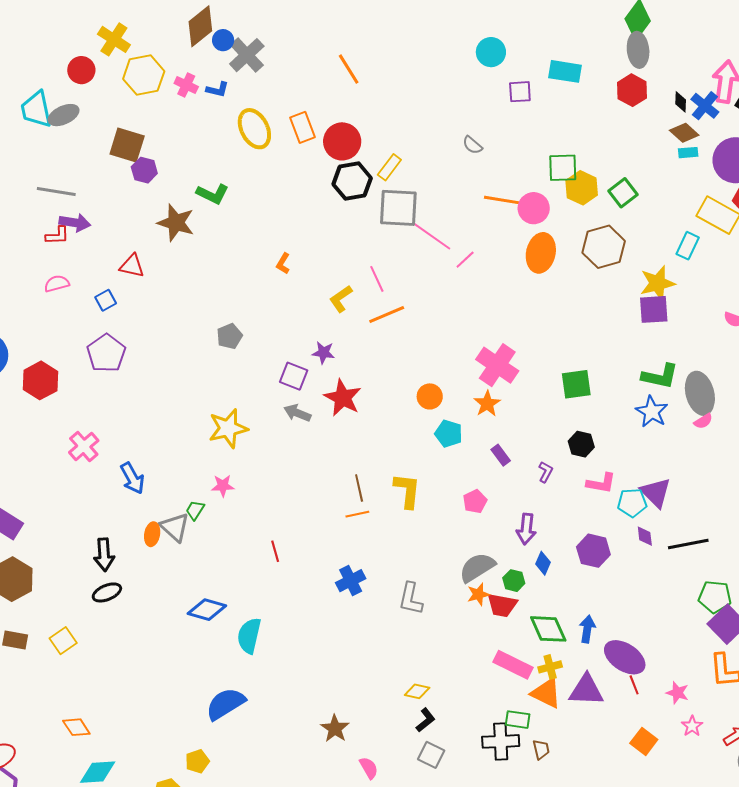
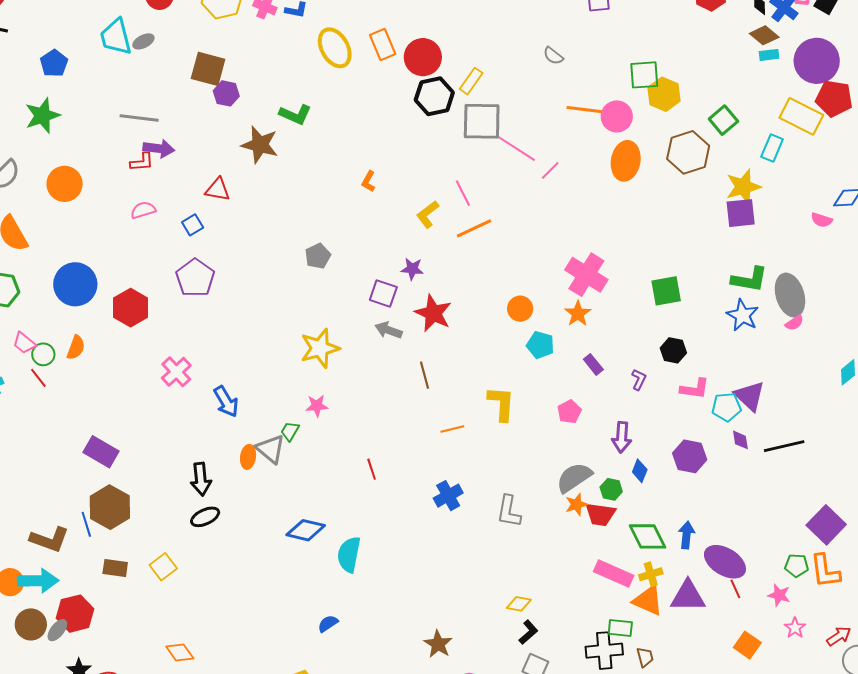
gray ellipse: (64, 115) -> (143, 41), size x0.7
green square: (623, 193) -> (723, 120), moved
brown line: (359, 488) -> (425, 375), moved
green pentagon: (715, 597) -> (797, 566), moved, size x0.7
blue semicircle: (225, 704) -> (328, 624), size x0.5

